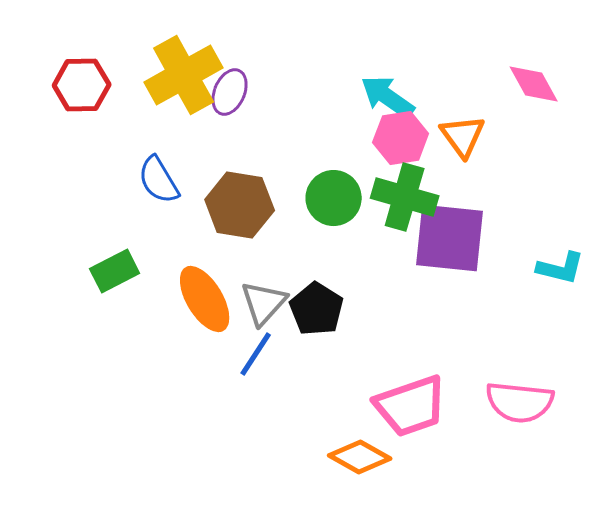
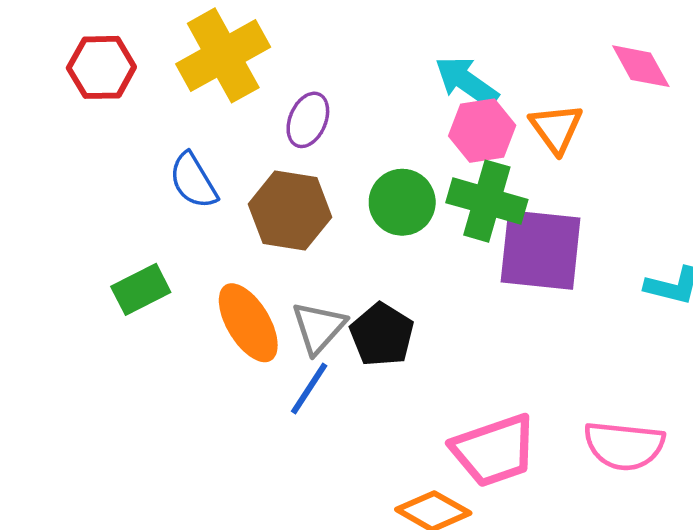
purple ellipse: (230, 92) -> (308, 120), moved

